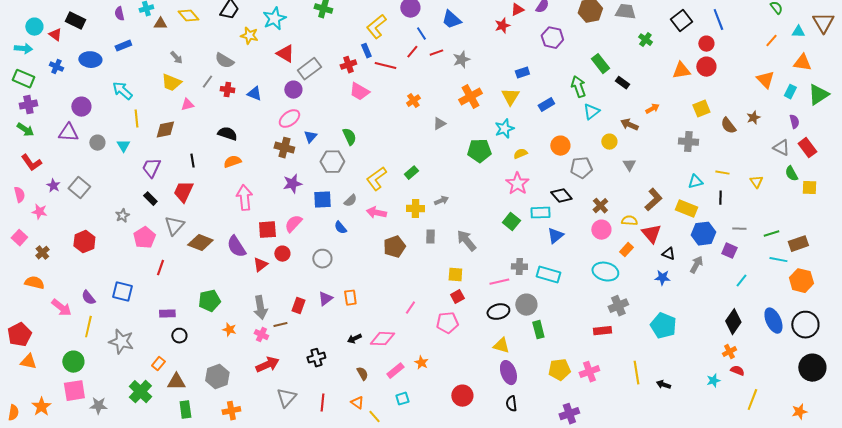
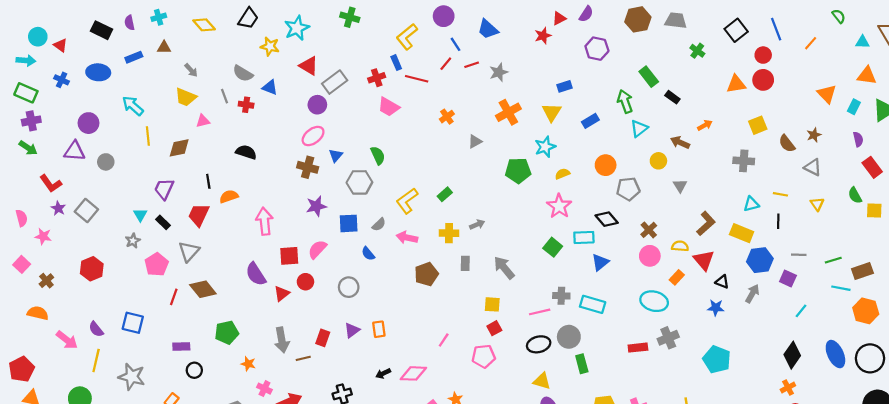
black rectangle: (75, 21) -> (101, 30), moved
brown triangle: (160, 24) -> (164, 47), moved
orange line: (771, 41) -> (811, 43), moved
gray line: (207, 82) -> (225, 96), turned -56
blue triangle: (254, 94) -> (270, 87), moved
cyan triangle: (123, 146) -> (140, 215), moved
gray triangle: (781, 148) -> (813, 167), moved
orange semicircle: (232, 162) -> (229, 196), moved
red L-shape: (31, 163) -> (51, 183), moved
brown diamond: (200, 243) -> (203, 289), moved, turned 30
red rectangle: (602, 331) -> (638, 348), moved
pink cross: (261, 335) -> (264, 389), moved

